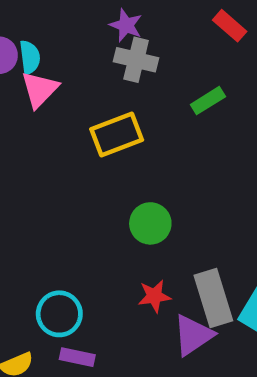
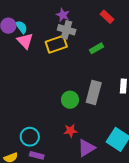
cyan semicircle: (30, 57) -> (21, 27), turned -32
pink triangle: (40, 89) -> (25, 41), turned -30
yellow rectangle: (117, 134) -> (56, 44), moved
gray rectangle: (213, 298) -> (94, 93), moved, turned 30

